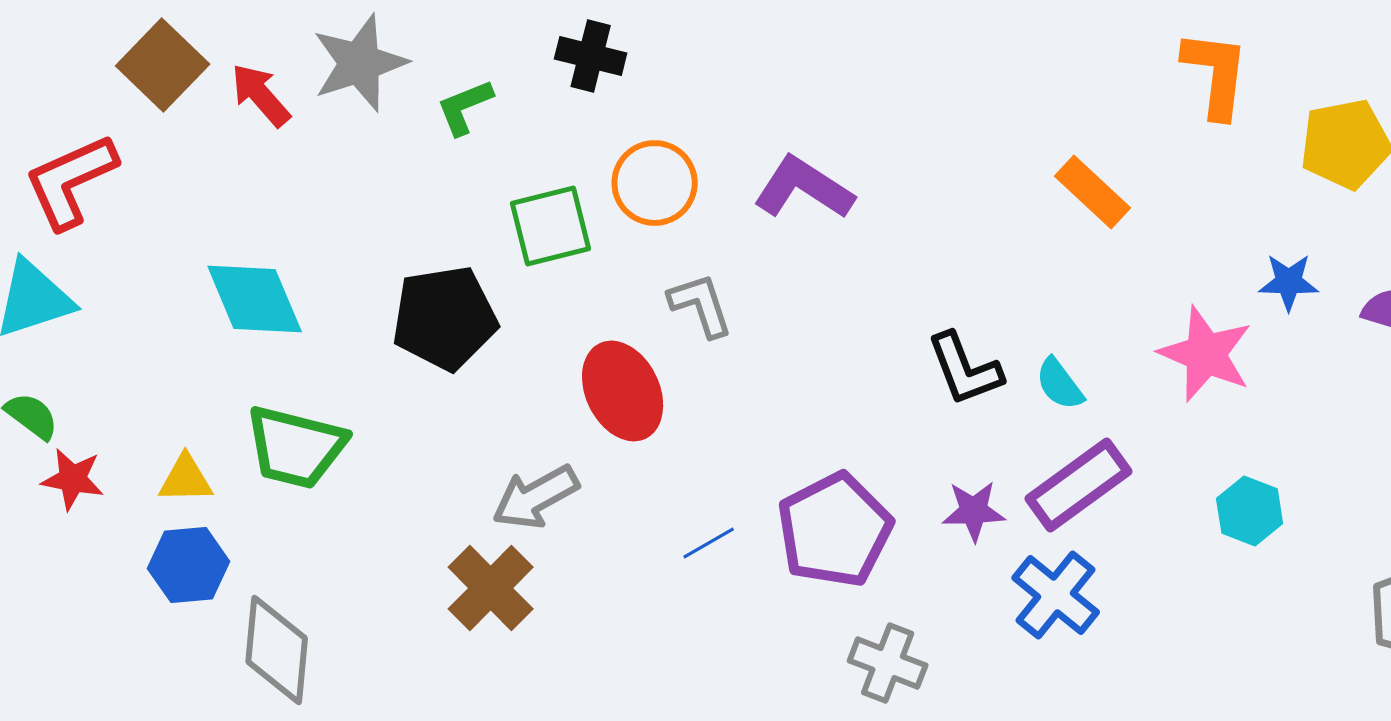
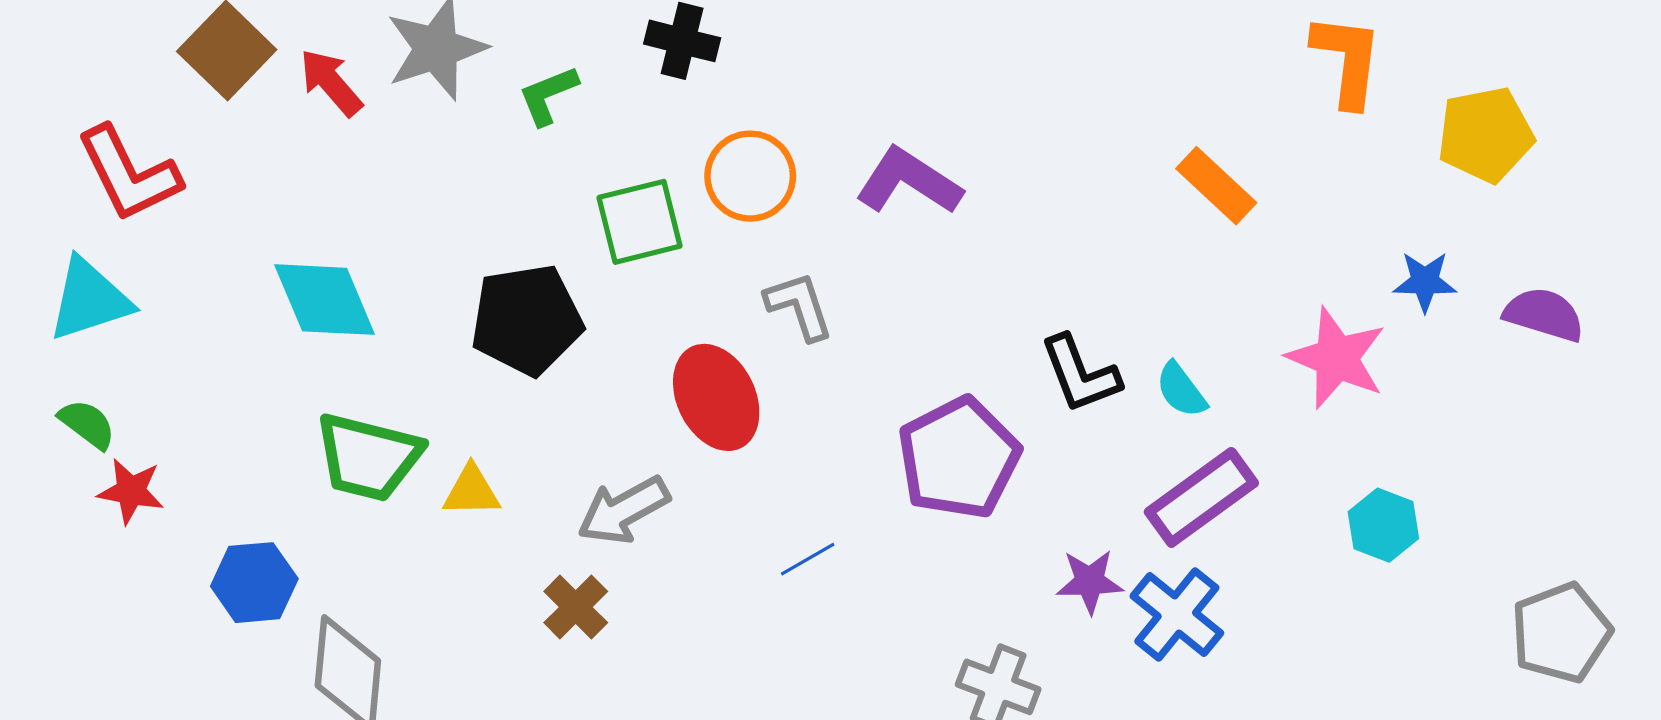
red L-shape: (71, 181) -> (129, 174), turned -92
yellow triangle: (186, 479) -> (471, 491), moved
purple star: (974, 511) -> (1090, 582), moved
purple pentagon: (835, 530) -> (959, 458), moved
brown cross: (491, 588) -> (576, 607), size x0.7

